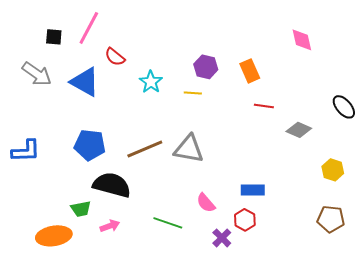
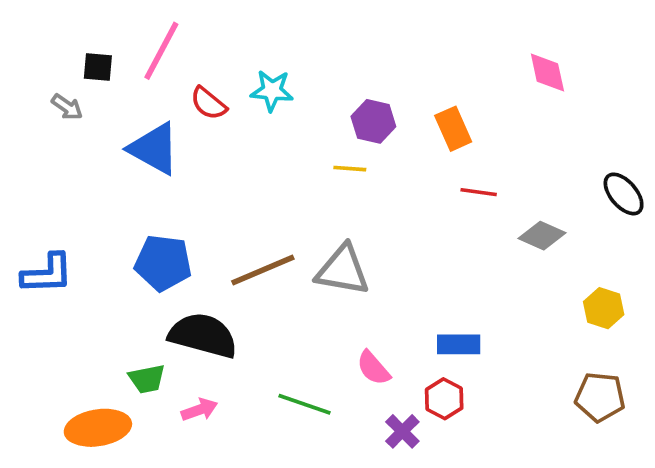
gray arrow: (37, 74) -> (67, 107), moved, size x0.6
cyan star: (151, 82) -> (272, 91), moved, turned -30

